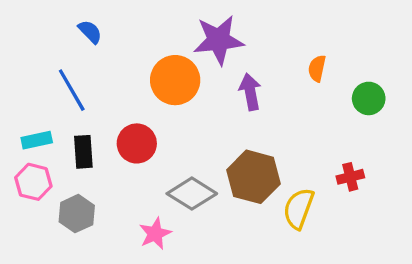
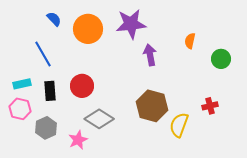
orange circle: (175, 80) -> (88, 29), moved
gray diamond: (192, 194) -> (99, 119), moved
pink star: (155, 234) -> (78, 140), moved

